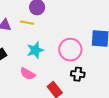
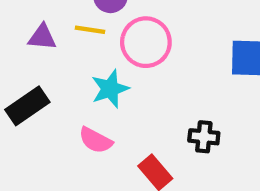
pink circle: (70, 50) -> (146, 42), moved

